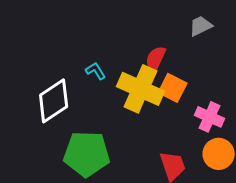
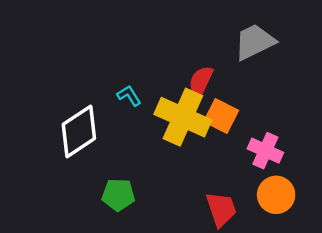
gray trapezoid: (201, 26) -> (255, 42), size x1.5
green pentagon: (87, 154) -> (118, 195), size x0.6

